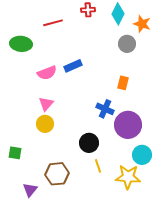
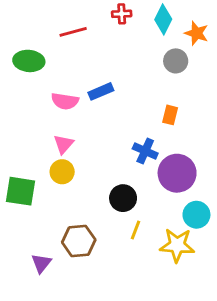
pink semicircle: (47, 73) -> (65, 101), turned 30
green square: (15, 153) -> (21, 191), moved, size x1.6
yellow line: (98, 166) -> (136, 230), turned 40

